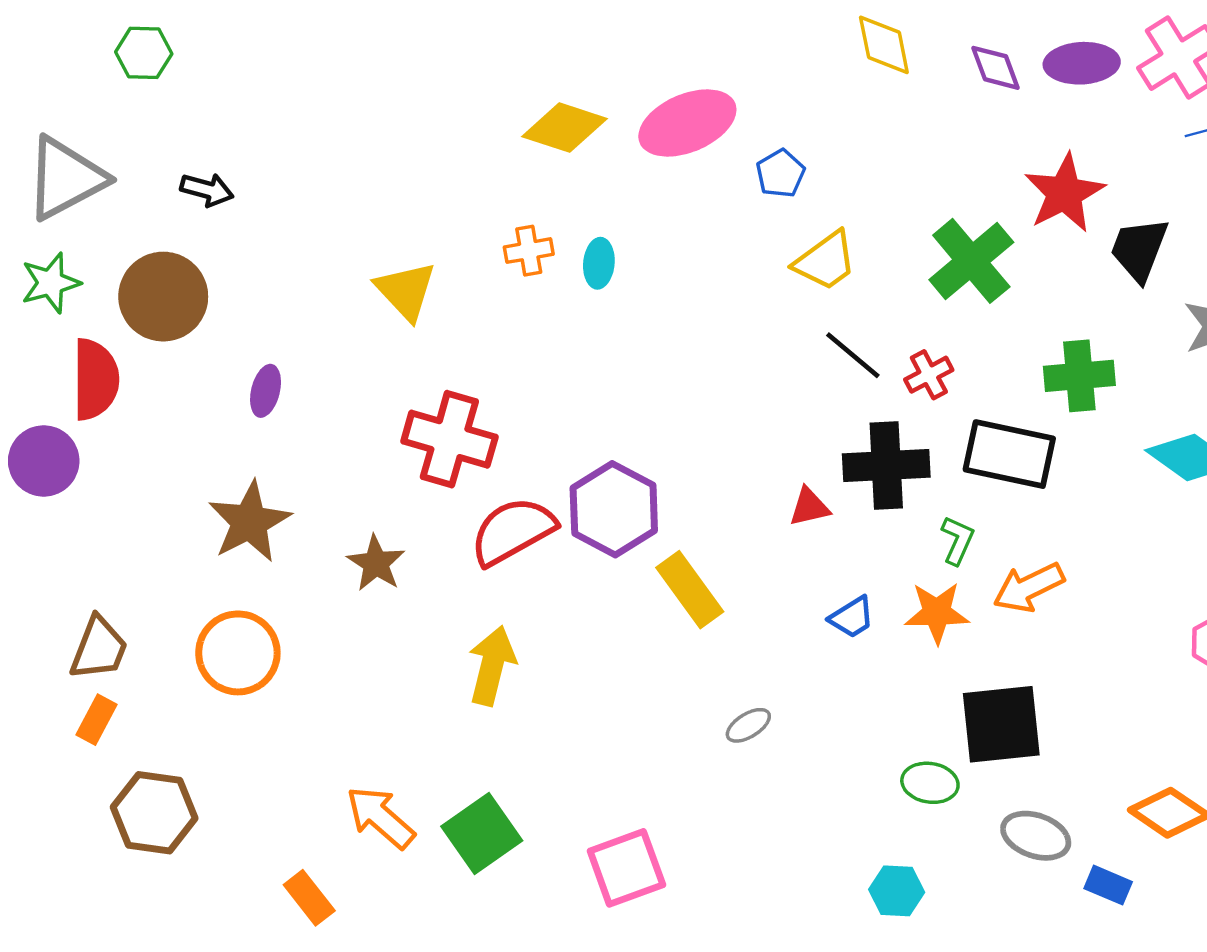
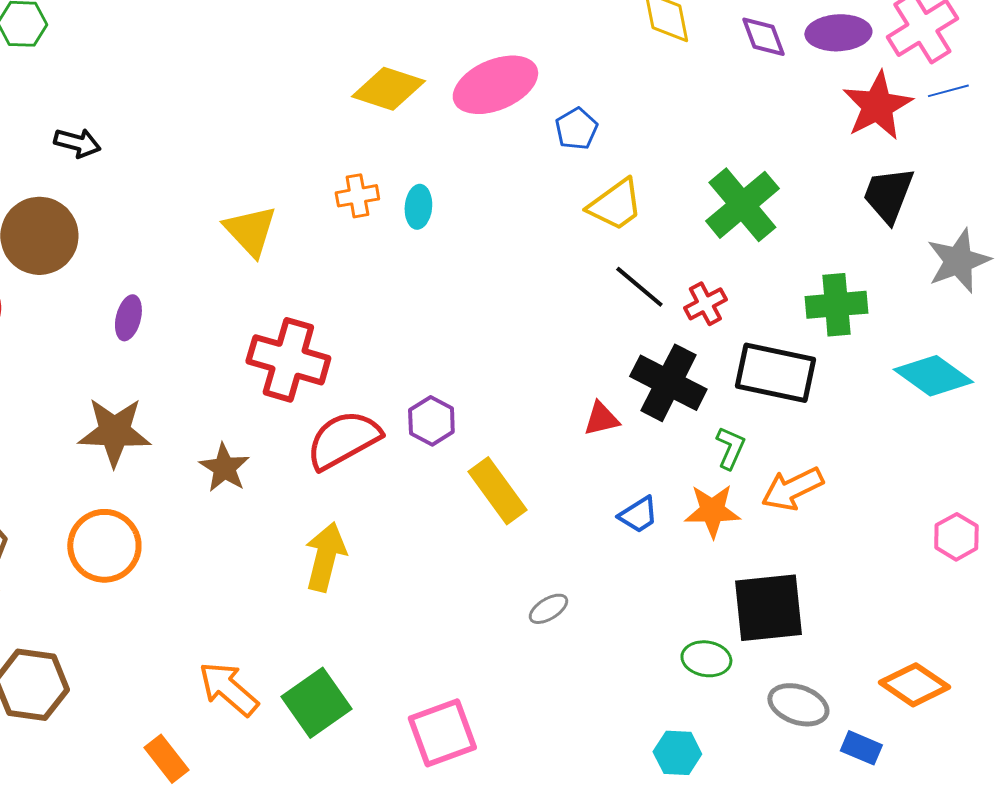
red star: (1064, 193) -> (877, 106), moved
black cross: (886, 466) -> (668, 383), turned 30
purple hexagon: (614, 509) -> (431, 421), size x0.6
brown star: (249, 522) -> (114, 432), turned 30

